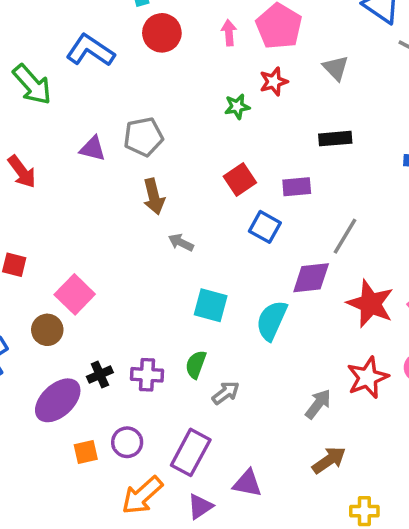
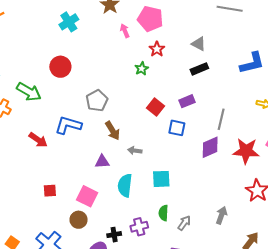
red circle: (162, 33) -> (60, 67), moved
blue L-shape: (90, 50) -> (68, 125), moved
gray triangle: (336, 68) -> (199, 44), moved
purple triangle: (93, 149) -> (102, 162), moved
cyan semicircle: (272, 320) -> (125, 185), moved
black cross: (100, 374) -> (114, 235), turned 32
gray arrow: (318, 404) -> (221, 215), moved

